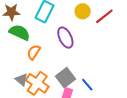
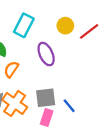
gray square: (66, 78) -> (46, 98), turned 30

